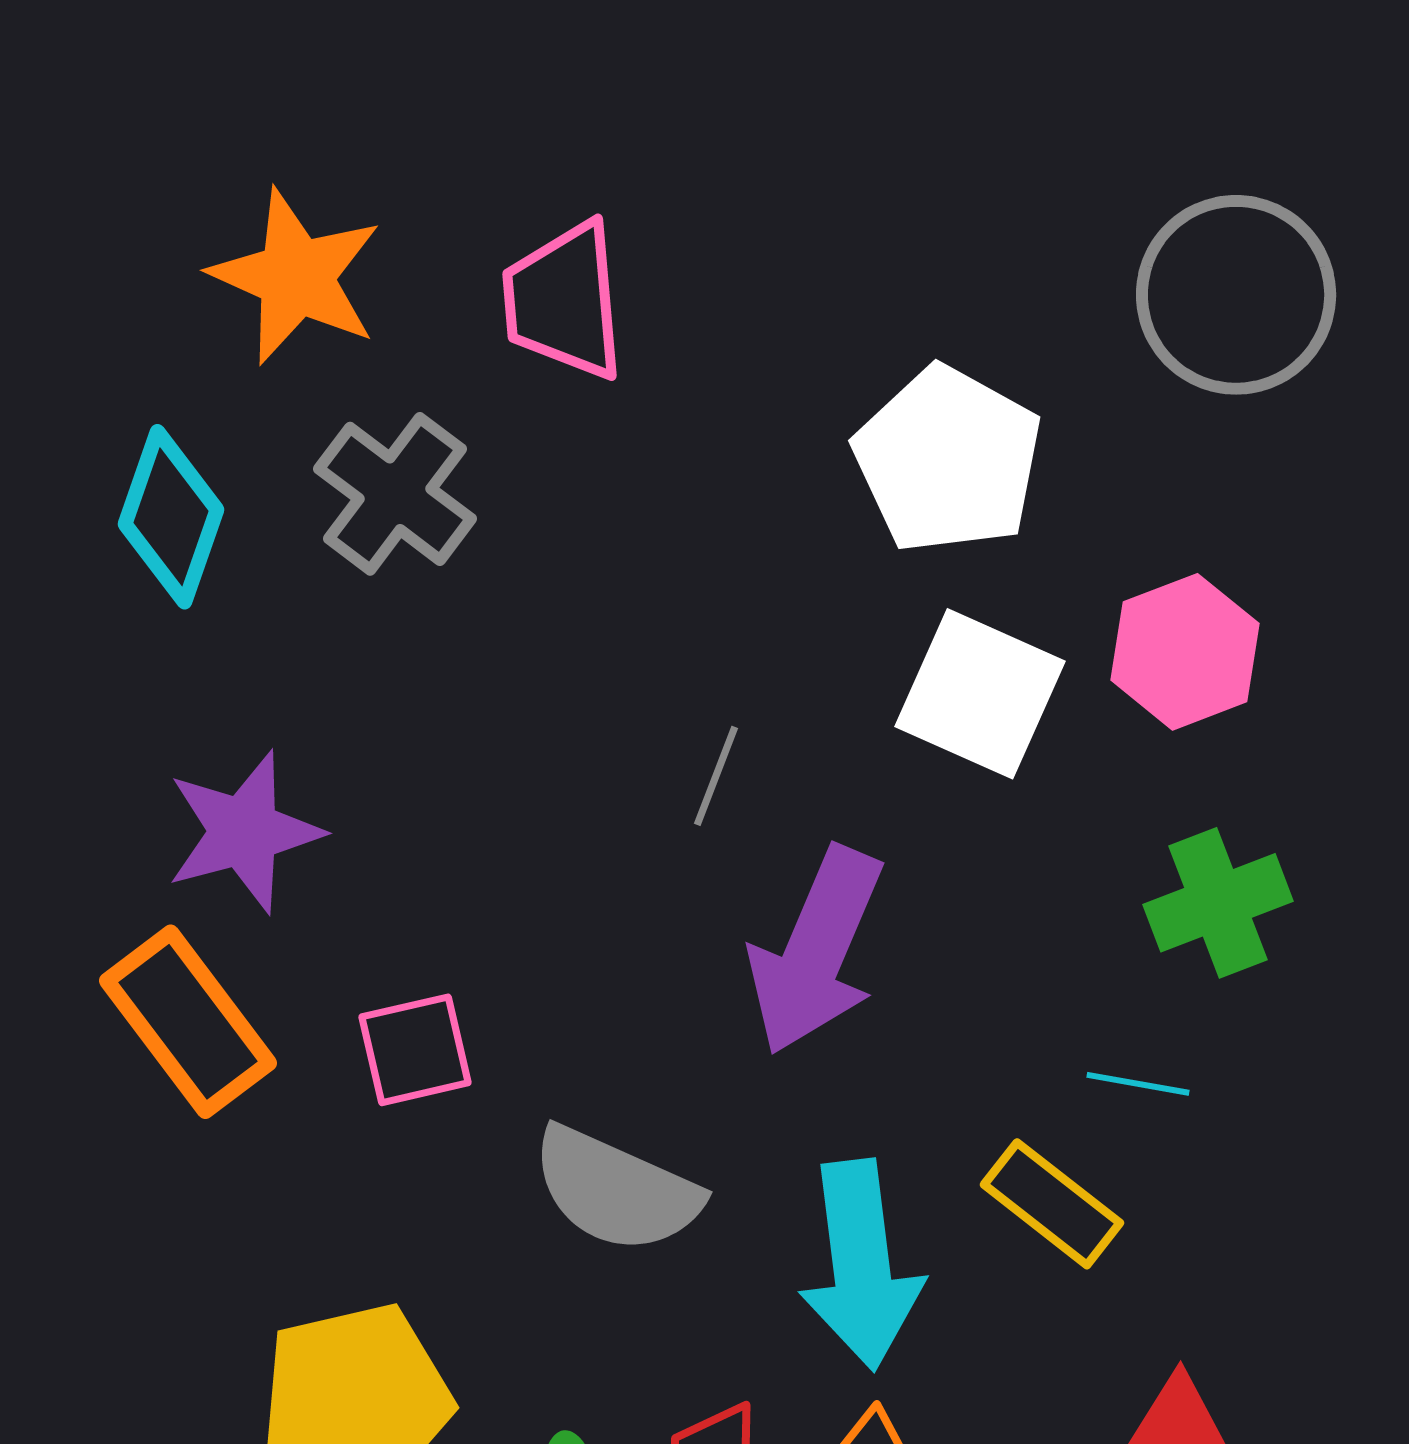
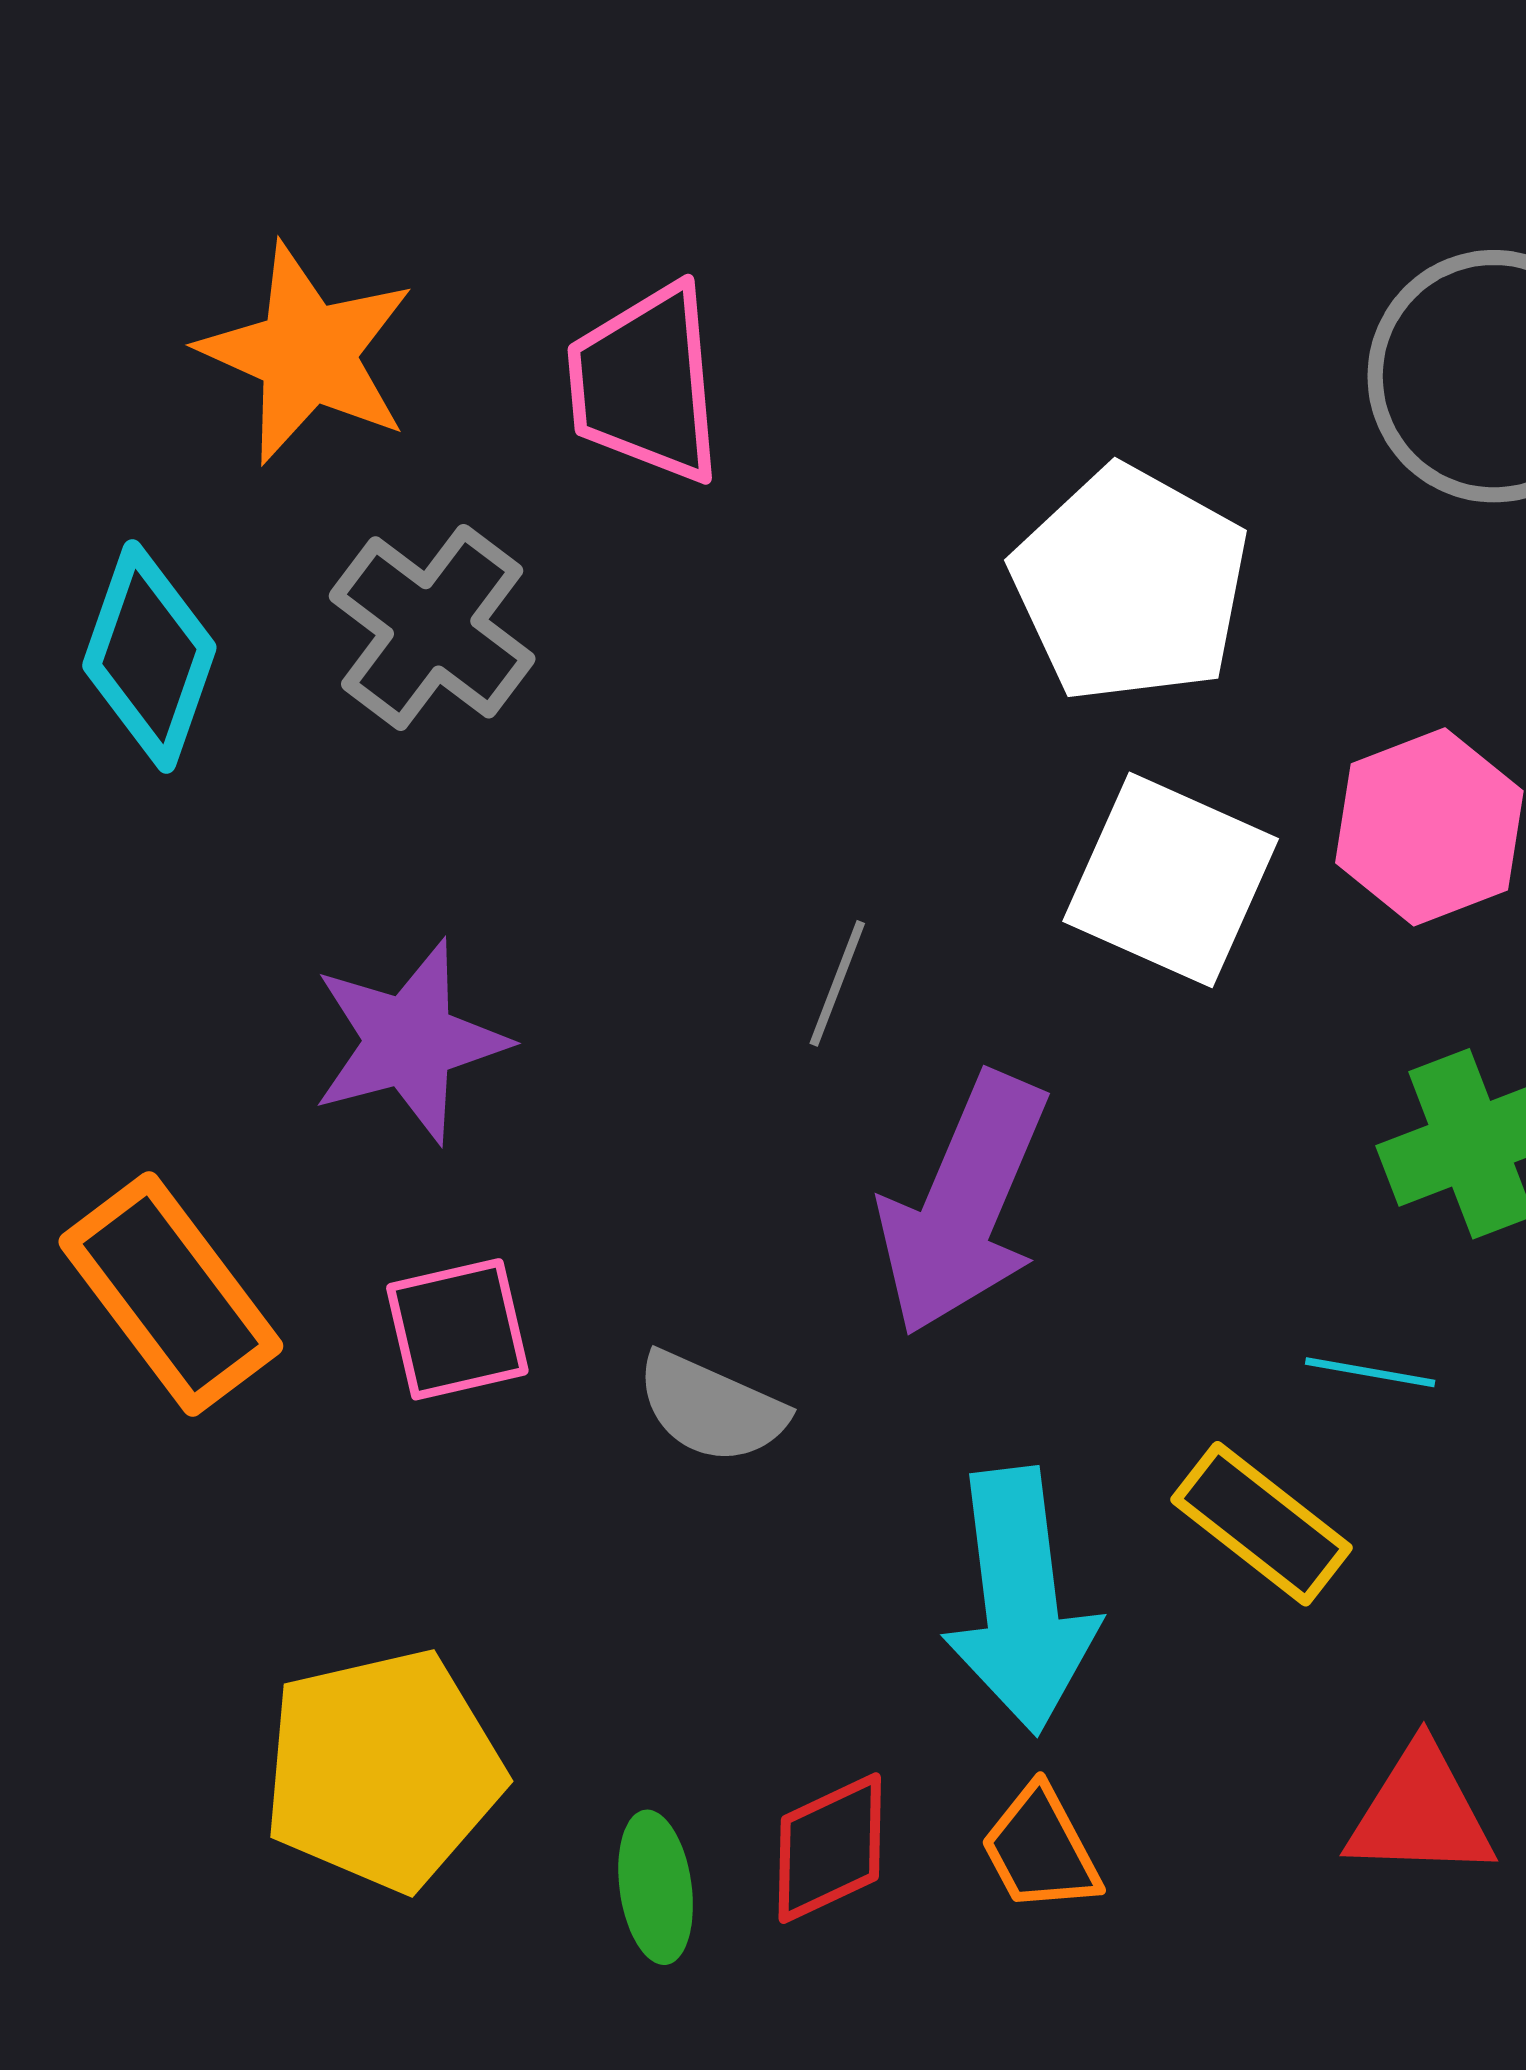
purple star: (244, 832) -> (409, 1041), moved
gray semicircle: (616, 1190) -> (711, 1408), moved, size x0.7

